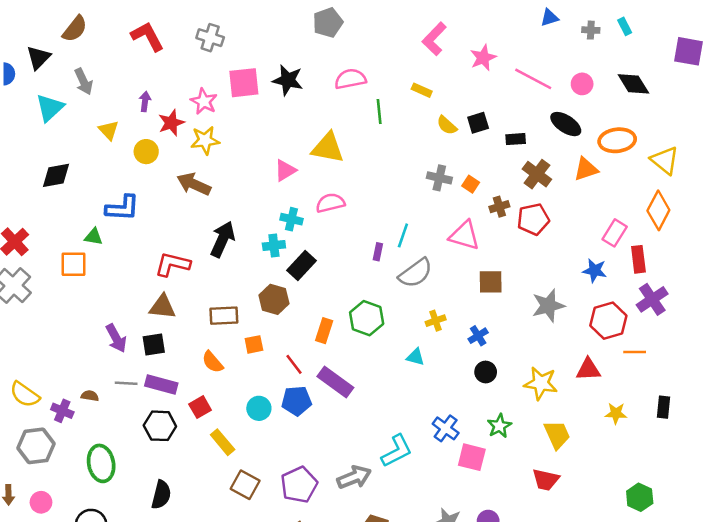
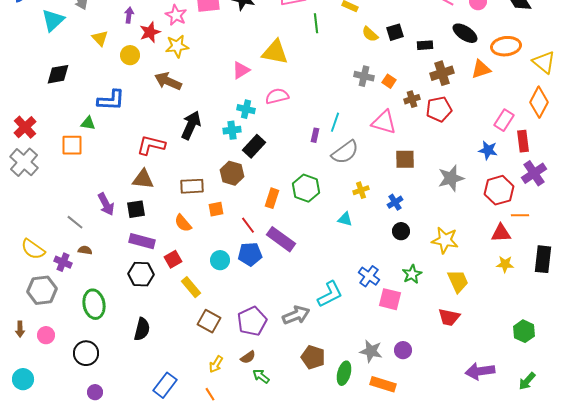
brown cross: (537, 174) -> (442, 73), turned 35
red triangle: (588, 369) -> (501, 233), moved
gray line: (126, 383) -> (75, 222), moved, turned 36
black rectangle: (663, 407) -> (543, 259), size x1.5

